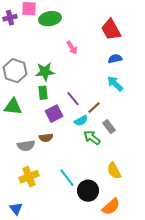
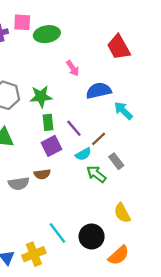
blue semicircle: (115, 59) -> (99, 91), moved, size x1.5
green rectangle: (43, 93) -> (48, 122), moved
yellow cross: (29, 177) -> (34, 254), moved
cyan line: (67, 178) -> (57, 233), moved

